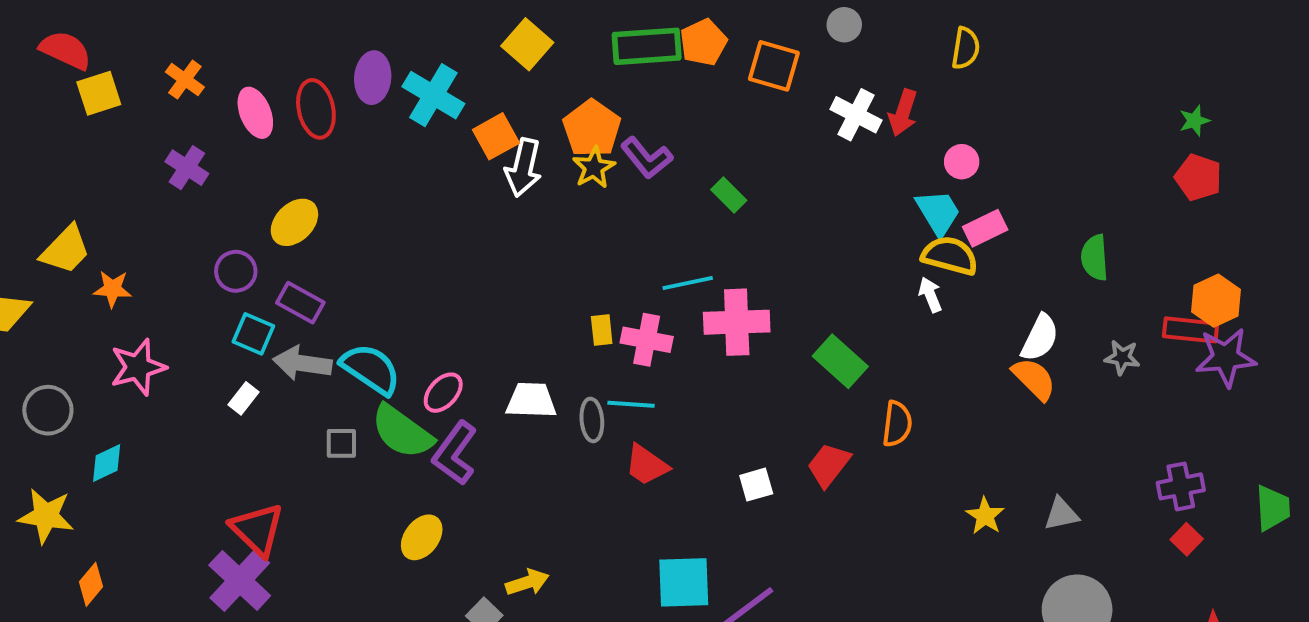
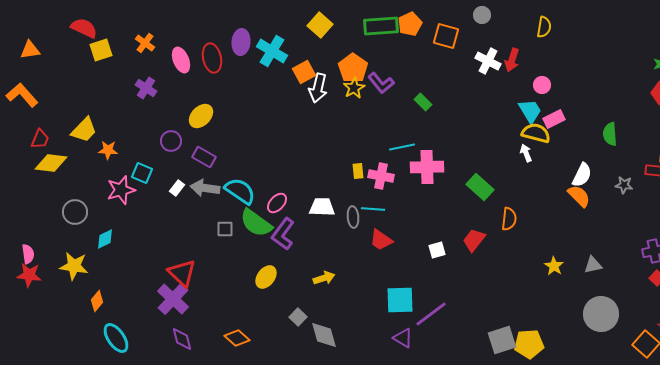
cyan square: (253, 334) -> (142, 173), moved
white rectangle: (244, 398) -> (177, 188), moved
yellow arrow: (527, 582) -> (324, 278), moved

